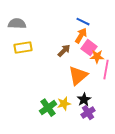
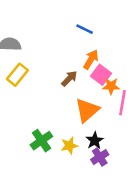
blue line: (83, 22) -> (85, 29), moved
yellow rectangle: (23, 48) -> (17, 75), turned -42
green cross: (48, 108) -> (41, 141), moved

